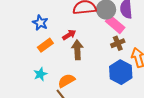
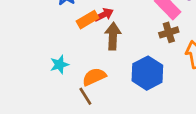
orange rectangle: (45, 45) -> (88, 20), moved
blue hexagon: (121, 72) -> (147, 73), moved

